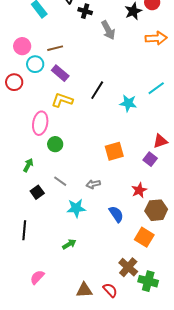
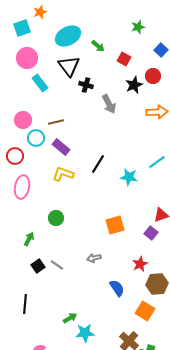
pink ellipse: (40, 123) -> (22, 187), moved
gray line: (60, 181) -> (57, 265), moved
cyan star: (76, 208) -> (85, 333), moved

